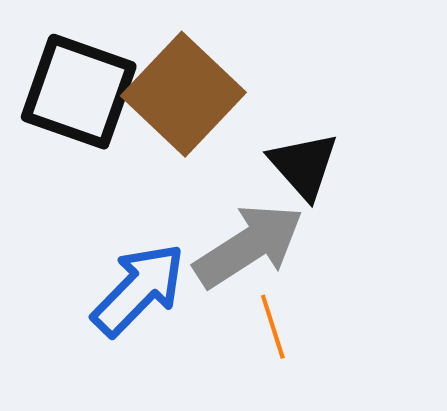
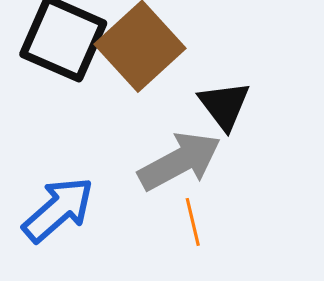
blue arrow: (139, 290) -> (58, 210), moved

